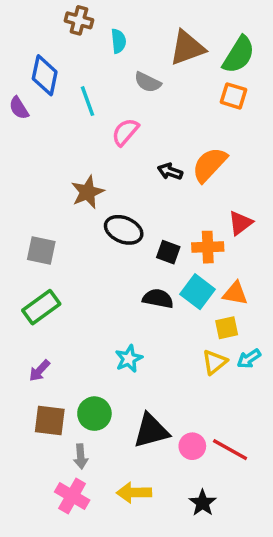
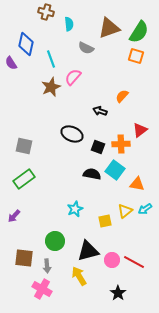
orange semicircle: (209, 165) -> (122, 96), size x0.6
black arrow: (170, 171) -> (100, 111), moved
brown star: (88, 192) -> (51, 87), moved
orange triangle: (235, 293) -> (137, 184), moved
yellow square: (227, 328) -> (105, 221), moved
purple arrow: (39, 371) -> (14, 216), moved
brown square: (50, 420) -> (24, 258), moved
yellow arrow: (134, 493) -> (79, 276), moved, turned 60

